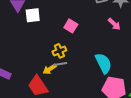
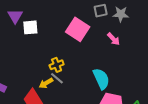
pink square: (71, 26) -> (78, 29), moved, size x1.6
gray line: (60, 64) -> (57, 78), turned 48

